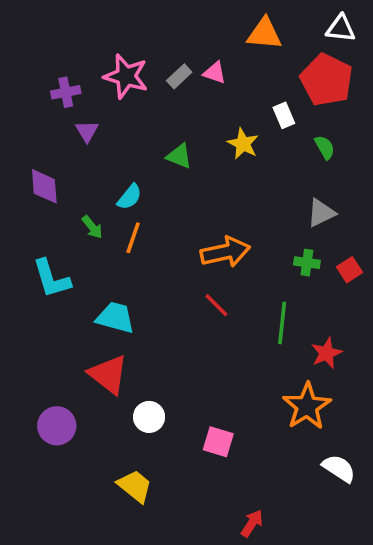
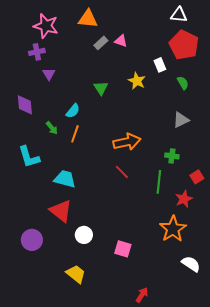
white triangle: (341, 28) -> (179, 15), moved
orange triangle: (264, 34) -> (88, 19), moved
pink star: (126, 76) -> (46, 26), moved
green triangle: (179, 156) -> (101, 88), turned 35
green cross: (307, 263) -> (172, 156), moved
red square: (350, 270) -> (197, 177), moved

